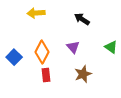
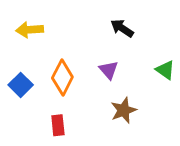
yellow arrow: (36, 13) -> (30, 30), moved
red rectangle: (46, 75) -> (58, 125), moved

